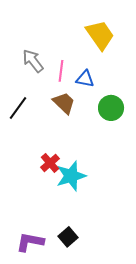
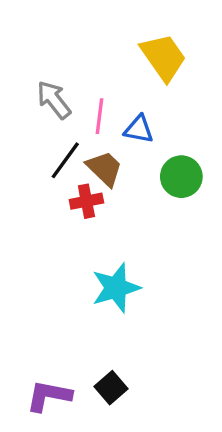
black line: (18, 108) -> (65, 160), moved
red cross: (50, 163) -> (86, 201), moved, turned 30

